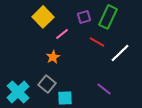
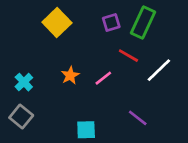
pink line: (62, 34) -> (103, 78), moved
gray square: (47, 84) -> (21, 116), moved
cyan cross: (18, 92) -> (24, 82), moved, size x0.6

